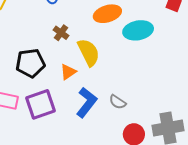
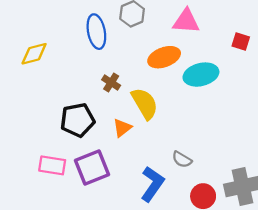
blue L-shape: (87, 102) -> (152, 184), moved

